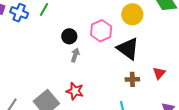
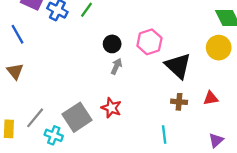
yellow circle: (132, 14) -> (219, 48), moved
red triangle: (159, 73) -> (211, 98), turned 32

